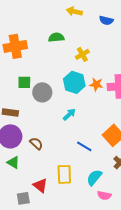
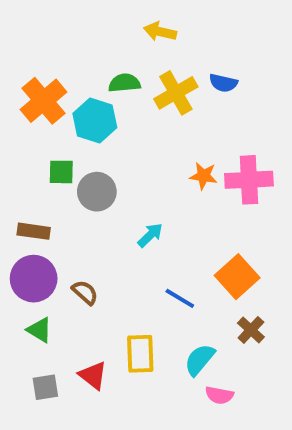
blue semicircle: (106, 20) -> (223, 83), moved
orange cross: (15, 46) -> (43, 101), turned -30
yellow cross: (82, 54) -> (176, 93), moved, size x1.5
cyan hexagon: (74, 82) -> (95, 121), moved
gray square: (23, 198) -> (45, 387), moved

